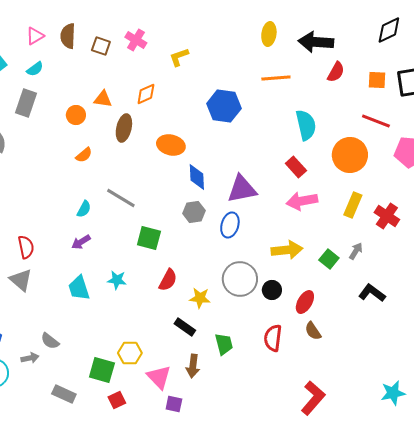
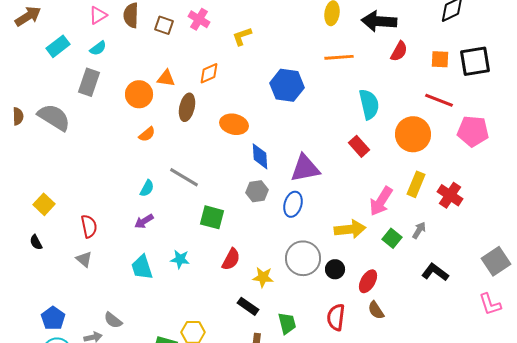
orange circle: (76, 115) -> (139, 94), size x1.4
pink arrow: (302, 201) -> (381, 201), moved, turned -48
gray triangle: (21, 280) -> (84, 259), size x0.7

